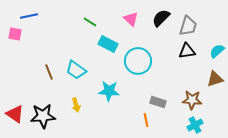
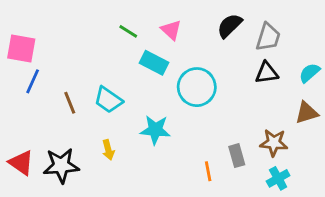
blue line: (29, 16) -> (33, 81), moved, turned -54
pink triangle: (131, 19) -> (171, 30), moved
pink square: (15, 34) -> (21, 49), size x1.5
gray rectangle: (158, 102) -> (237, 156), moved, turned 56

